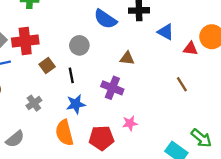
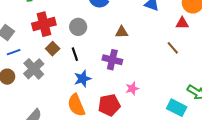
red cross: (25, 41) -> (44, 24), moved
red triangle: (190, 49) -> (182, 23), moved
gray cross: (34, 103) -> (34, 69), moved, size x1.5

